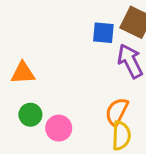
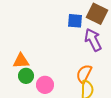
orange triangle: (23, 73) -> (21, 61), moved

